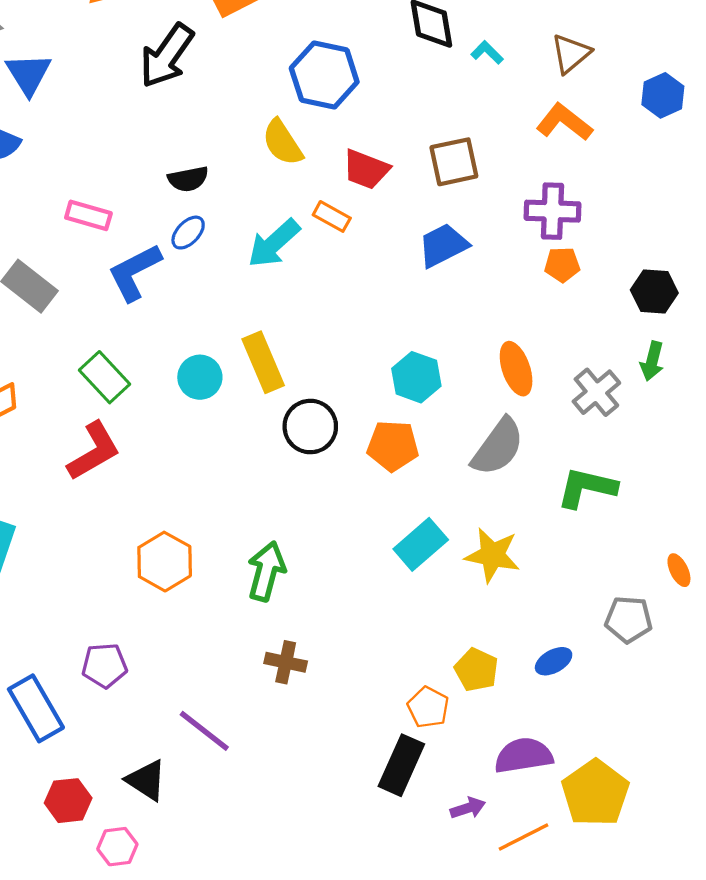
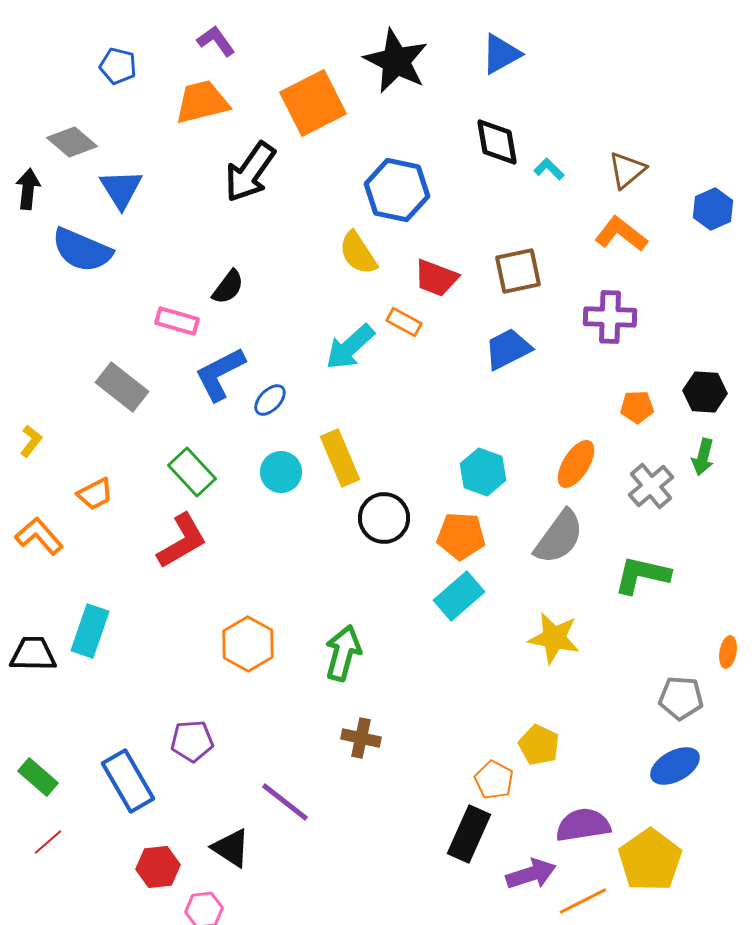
black semicircle: (188, 179) -> (228, 287), moved, turned -42
blue ellipse: (188, 233) -> (270, 400), moved
orange pentagon: (562, 265) -> (637, 407), moved
orange ellipse: (516, 369) -> (576, 464), turned 51
cyan rectangle: (421, 544) -> (459, 596), moved
orange ellipse: (679, 570) -> (728, 652), turned 36
blue ellipse: (554, 661) -> (675, 766), moved, size x1.4
purple arrow: (468, 808) -> (531, 874), size x1.5

